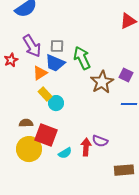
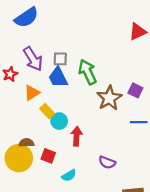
blue trapezoid: (55, 63) -> (58, 77), turned 40
orange triangle: (40, 73) -> (32, 93), moved
red square: (46, 135) -> (48, 156), size x0.6
red arrow: (86, 147) -> (77, 136), moved
yellow circle: (29, 149) -> (19, 158), moved

